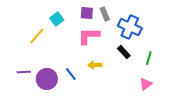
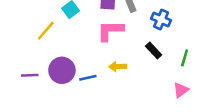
blue cross: (130, 27) -> (161, 20), size x0.7
blue line: (71, 74) -> (88, 78), turned -64
purple circle: (47, 79) -> (62, 70), moved

